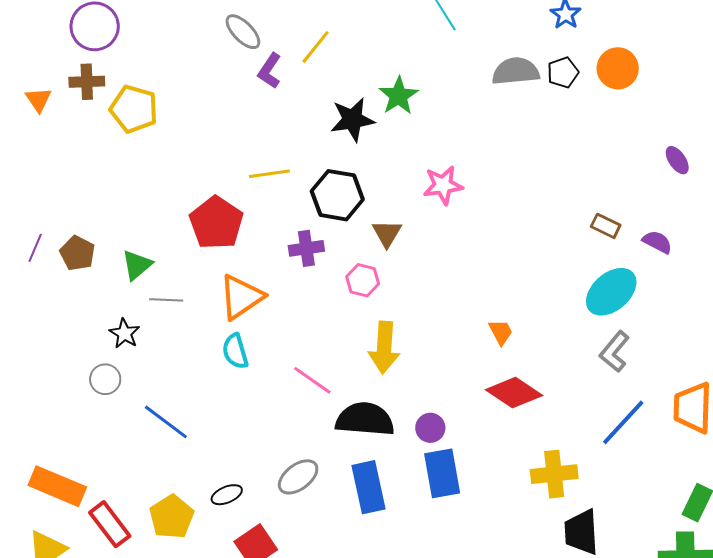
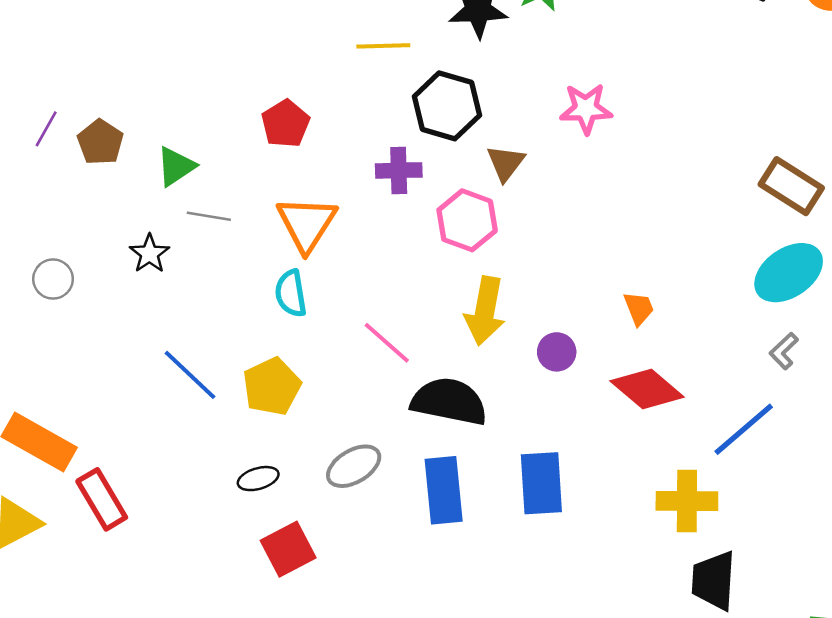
yellow line: (269, 174) -> (383, 46), moved
red pentagon: (216, 223) -> (285, 124), size x0.7
brown rectangle: (606, 226) -> (791, 186), size x1.6
pink hexagon: (363, 280) -> (467, 220), size x1.4
orange triangle: (241, 297) -> (307, 224), turned -30
gray L-shape: (615, 352) -> (784, 351), size x0.7
gray circle: (105, 379) -> (53, 279), moved
blue line: (623, 422) -> (744, 429), moved
purple circle: (430, 428) -> (557, 352), moved
yellow pentagon: (172, 517) -> (272, 386), moved

